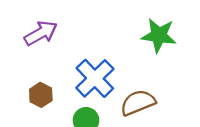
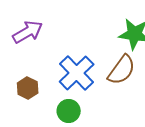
brown semicircle: (138, 103) -> (122, 70), moved, turned 148

